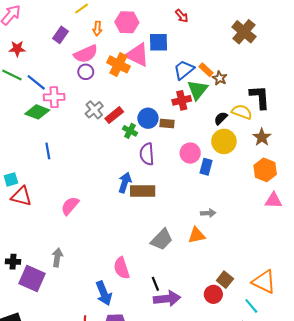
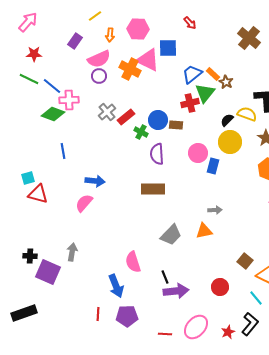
blue arrow: (125, 183) -> (95, 181), moved, turned 78
brown square: (225, 280) -> (245, 261), moved

